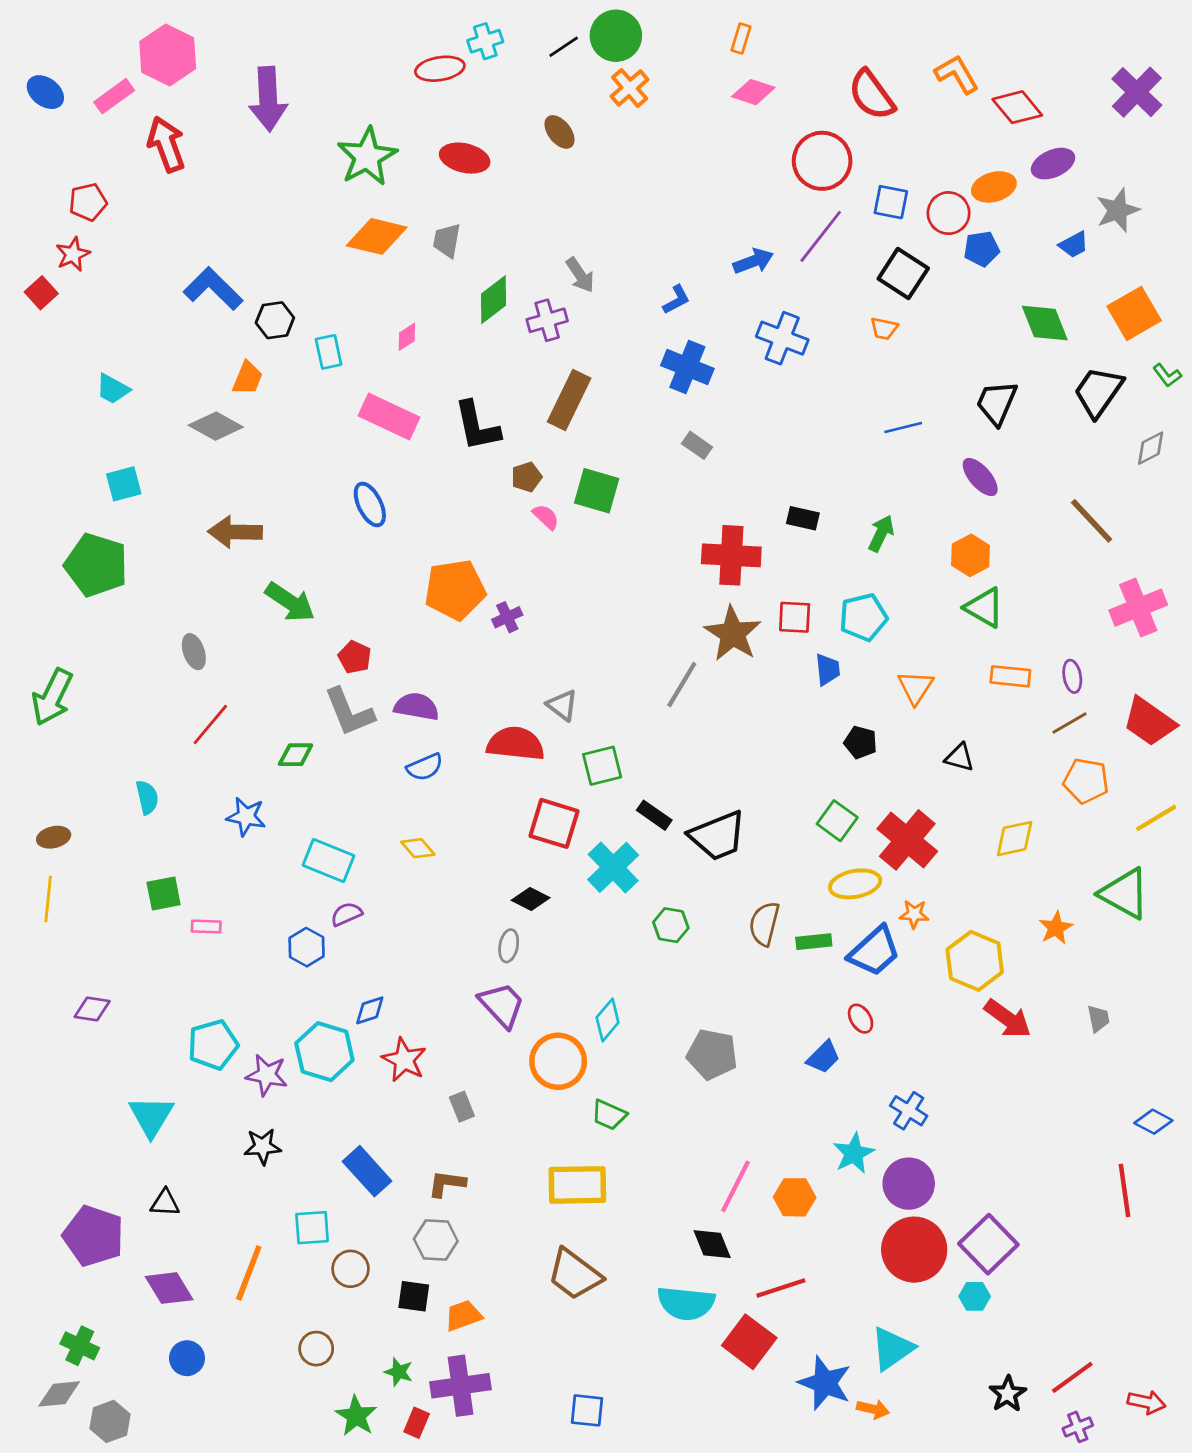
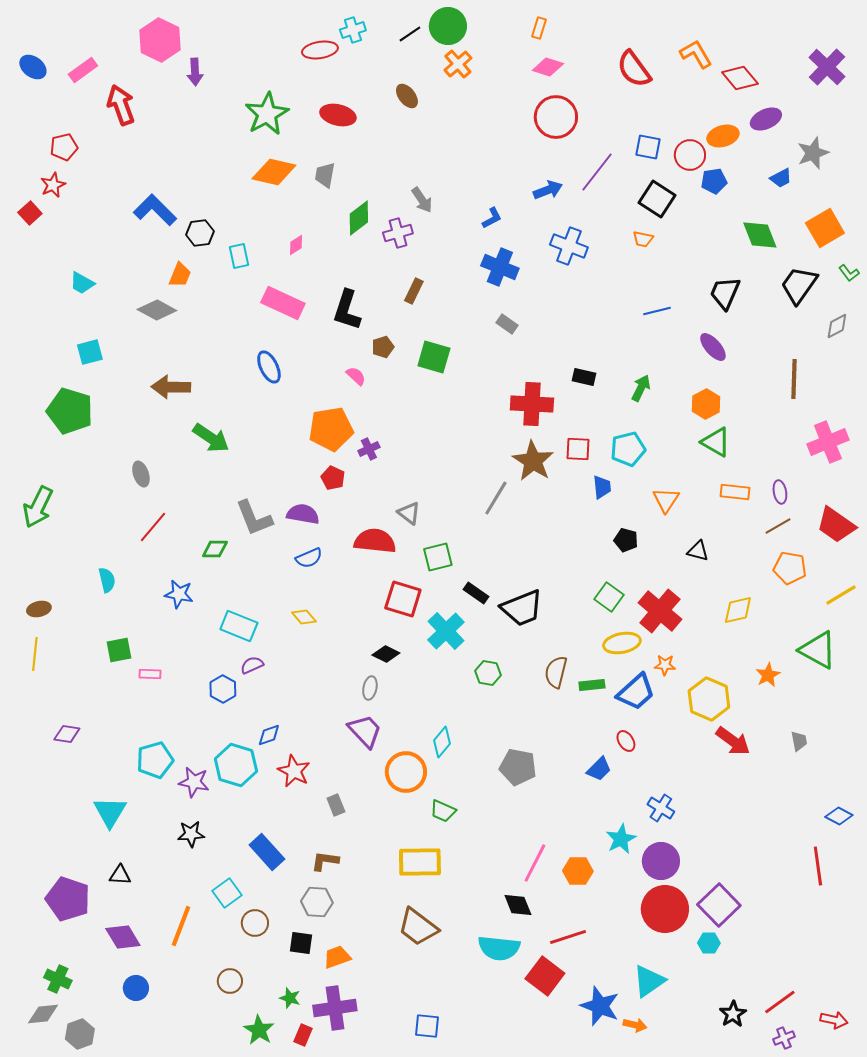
pink hexagon: (168, 55) -> (160, 40), moved
purple arrow: (268, 99) -> (195, 72), size x0.6
red circle: (822, 161) -> (556, 117), moved
brown rectangle: (569, 400) -> (414, 291), size x0.6
black L-shape: (477, 426) -> (347, 310), turned 30
pink semicircle: (546, 517) -> (356, 376), moved
brown line: (1092, 521) -> (794, 379), turned 45
red pentagon: (355, 657) -> (333, 478), moved
cyan square: (312, 1228) -> (227, 893), turned -32

